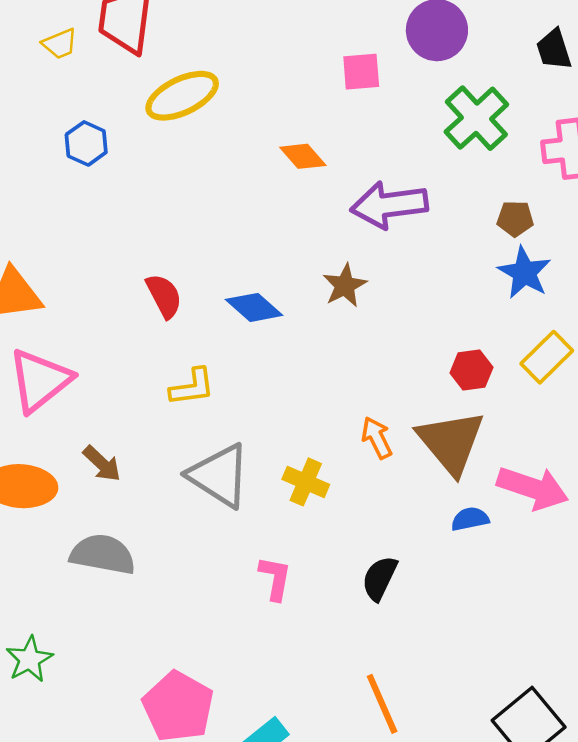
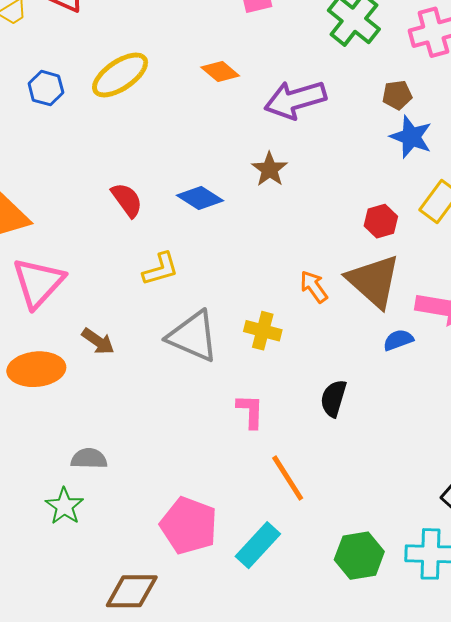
yellow ellipse: (182, 96) -> (120, 75), moved
gray semicircle: (103, 554) -> (89, 459), moved, size x0.7
orange line: (382, 704) -> (288, 478), moved

